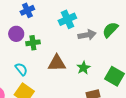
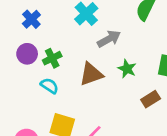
gray arrow: (87, 35) -> (109, 39), moved
cyan semicircle: (21, 69) -> (49, 86), moved

